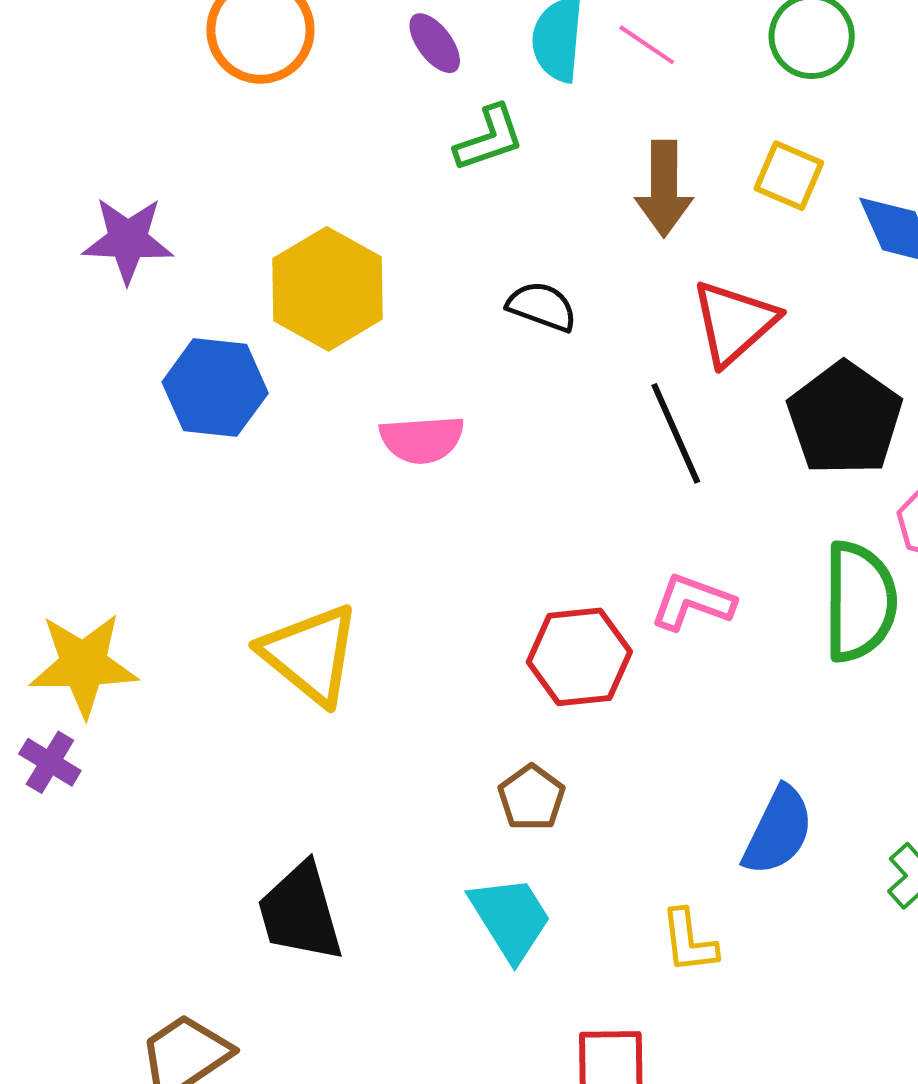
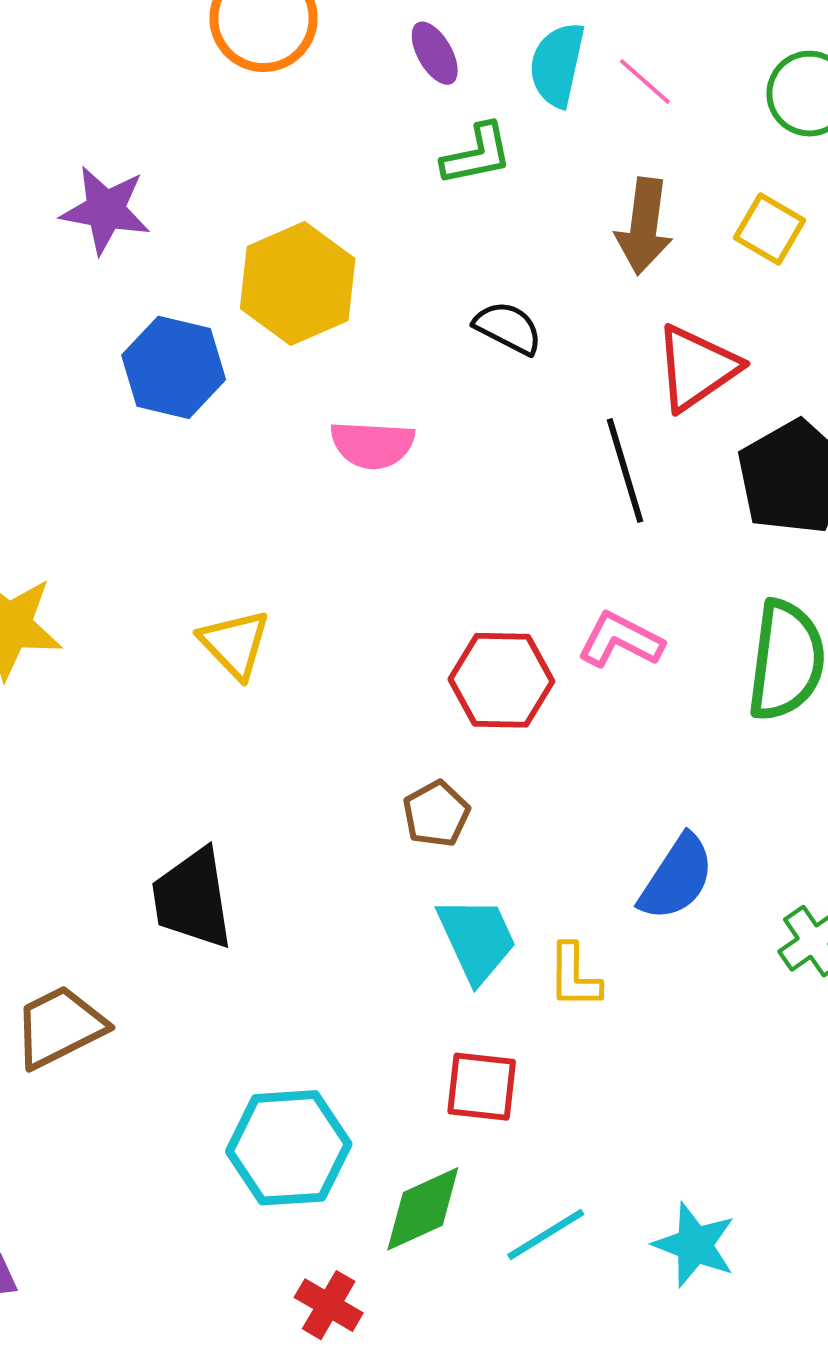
yellow triangle: (310, 654) -> (235, 644), size x0.7
cyan trapezoid: (510, 918) -> (477, 939), moved

